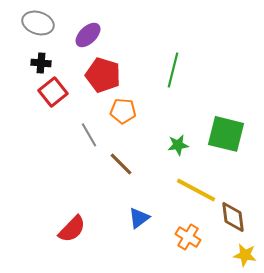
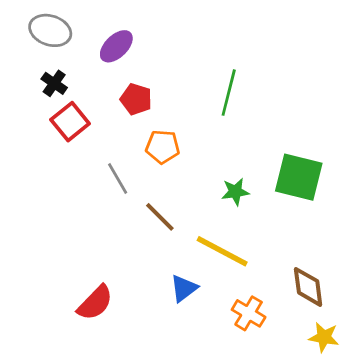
black cross: (41, 63) -> (54, 83), turned 30
red pentagon: (103, 75) -> (136, 99), size x0.7
yellow line: (196, 190) -> (222, 251), moved

